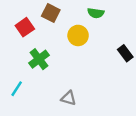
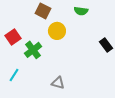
red square: (25, 27) -> (13, 37), moved
yellow circle: (78, 35) -> (57, 31), moved

